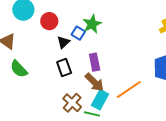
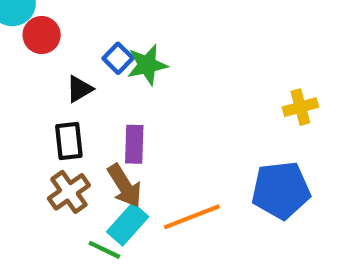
red circle: (49, 21) -> (42, 35), moved
blue square: (78, 33) -> (118, 58), moved
brown cross: (72, 103) -> (69, 192), moved

